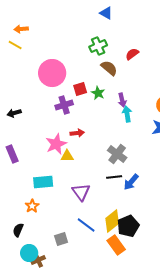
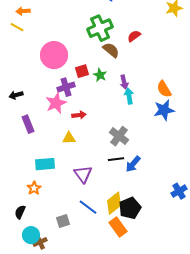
green cross: (98, 46) -> (100, 28), size x1.4
pink star: (56, 144) -> (56, 103), moved
purple rectangle: (12, 154) -> (28, 124), moved

